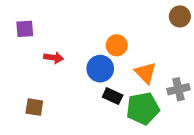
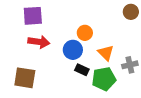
purple square: (25, 29) -> (33, 16), moved, size x1.5
red arrow: (54, 58) -> (39, 42), size x1.5
brown square: (34, 107) -> (25, 78), size x1.6

